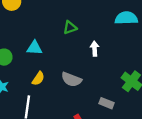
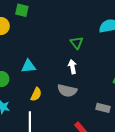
green triangle: (70, 28) -> (77, 43), moved, turned -40
white arrow: (95, 49) -> (72, 67), moved

